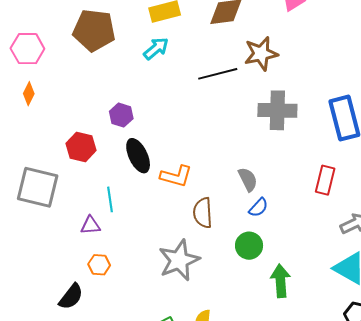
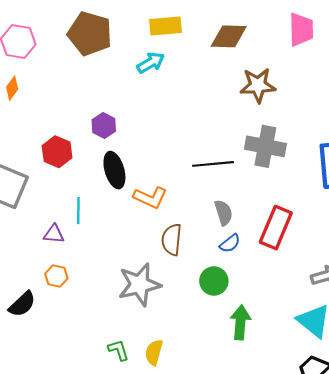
black line: (218, 74) -> (213, 164), moved
red rectangle: (325, 180) -> (276, 228), moved, size x1.4

